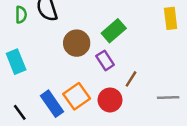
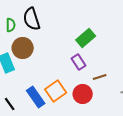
brown circle: (77, 43) -> (23, 48), moved
brown line: (131, 79) -> (100, 77), turned 40

